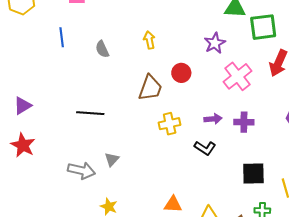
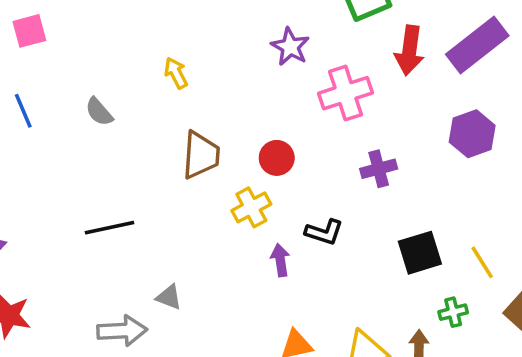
red circle: (181, 73) -> (277, 158), moved
pink cross: (238, 76) -> (345, 93), turned 36
purple arrow: (213, 119) -> (280, 260), moved, turned -78
gray triangle: (112, 159) -> (169, 297), turned -35

